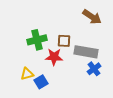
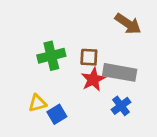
red star: (54, 57) -> (93, 79), moved, turned -30
blue cross: (94, 69) -> (121, 106), moved

